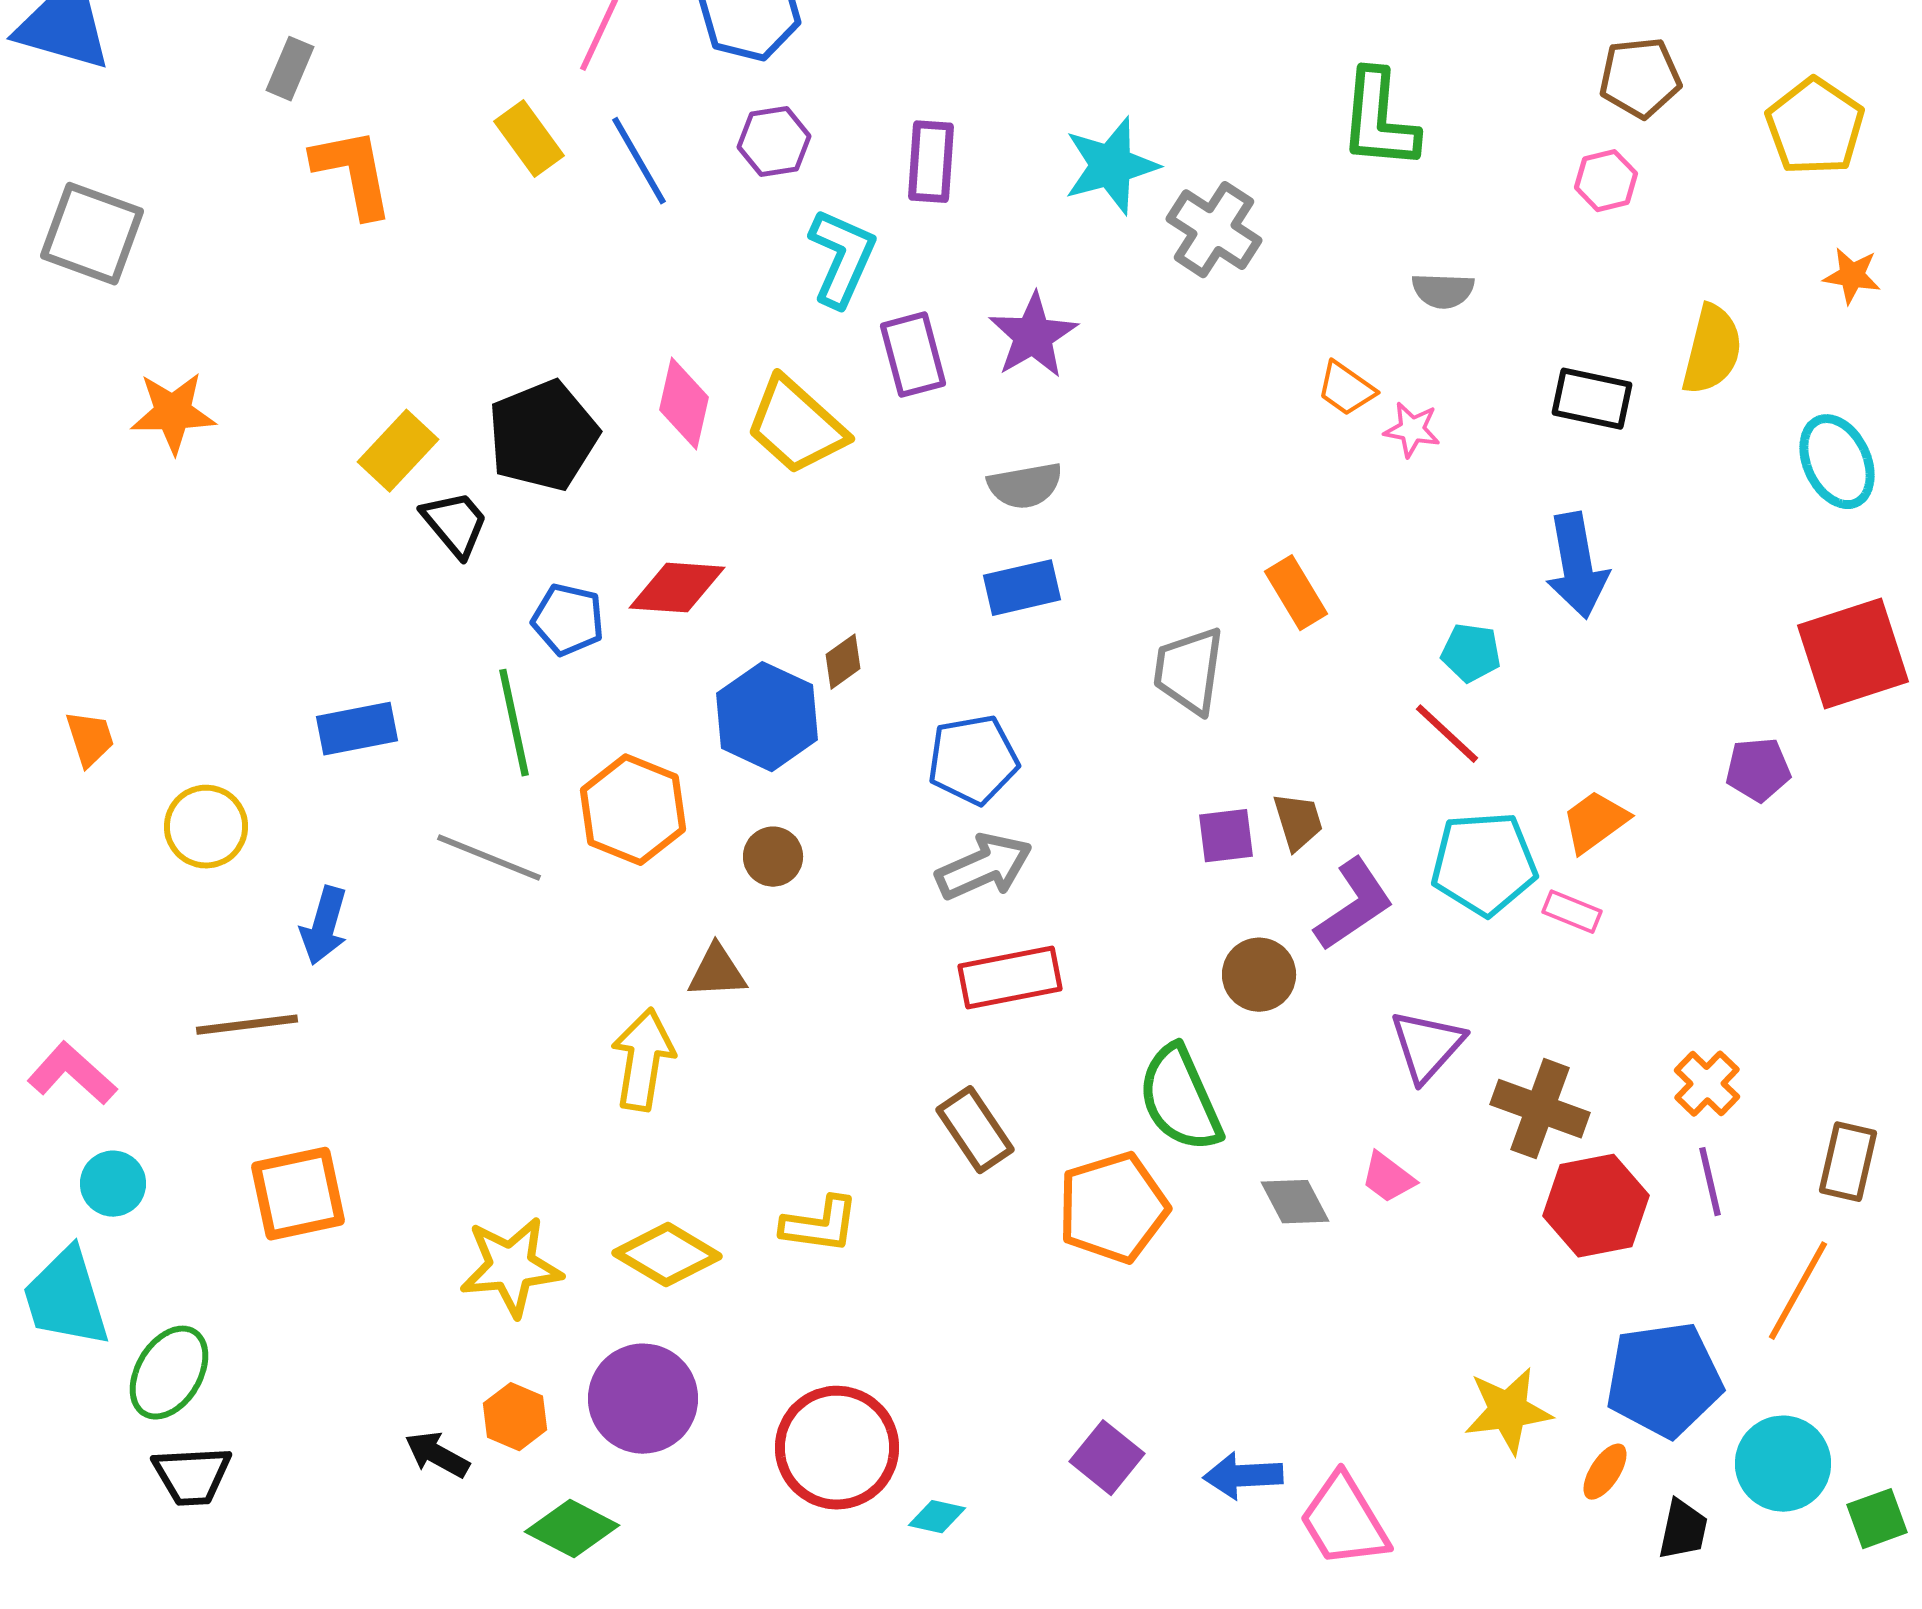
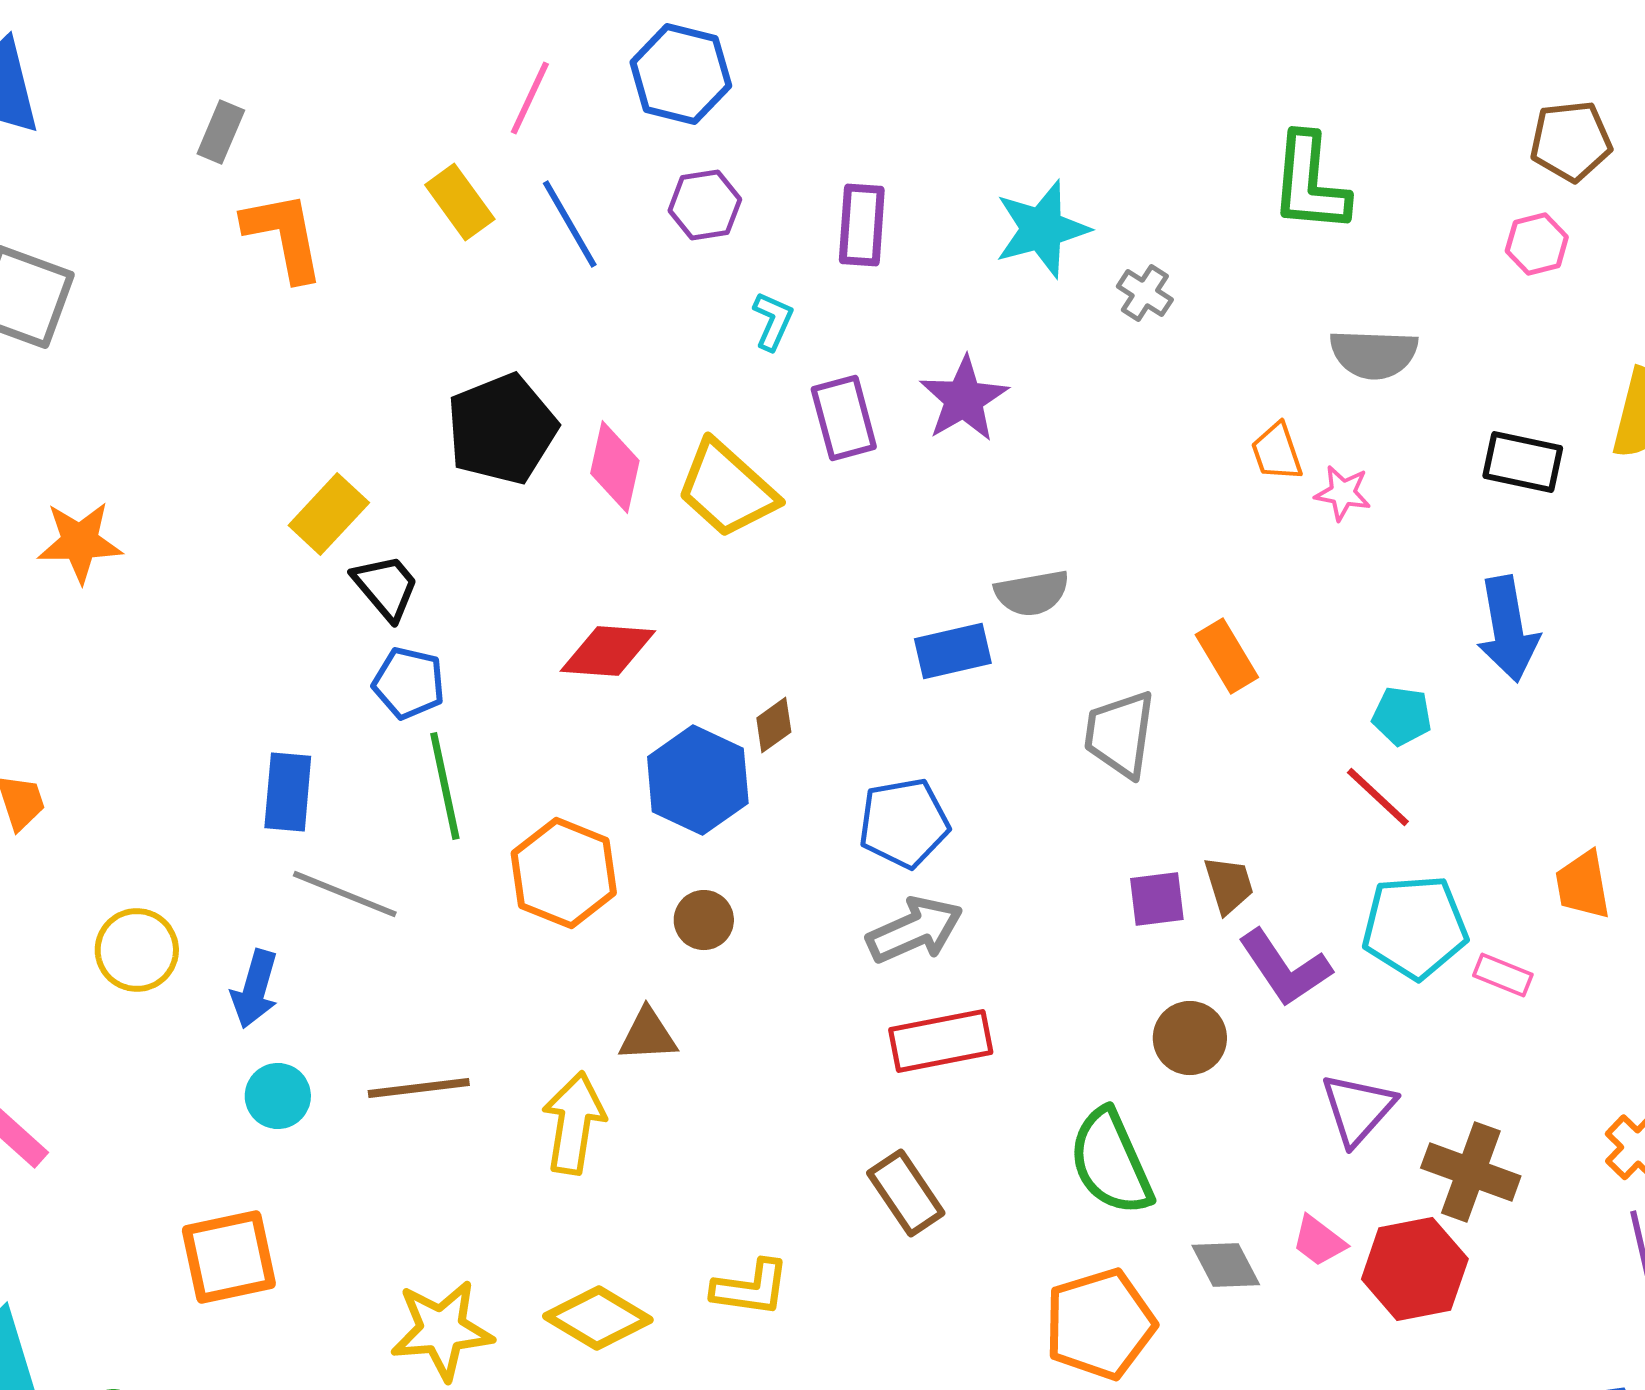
gray cross: (1214, 230) -> (1145, 293), size x0.6
cyan L-shape: (842, 258) -> (773, 321), size x0.6
gray semicircle: (1443, 291) -> (1374, 354), size x1.4
orange trapezoid: (1346, 389) -> (1277, 452), turned 36
orange star: (173, 413) -> (80, 542), moved
black pentagon: (543, 436) -> (502, 429), moved
gray semicircle: (1025, 486) -> (1032, 593), moved
blue pentagon: (568, 620) -> (409, 683), moved
blue rectangle: (357, 729) -> (288, 792), turned -74
orange trapezoid: (1595, 822) -> (1583, 885), moved, turned -64
yellow circle: (206, 827) -> (137, 950), moved
gray line: (489, 858) -> (345, 894), moved
purple L-shape: (1354, 905) -> (1285, 968), turned 90
brown line: (247, 1025) -> (419, 1088), moved
cyan circle: (113, 1184) -> (278, 1096), moved
red hexagon: (1596, 1206) -> (1415, 1269), moved
orange pentagon: (1113, 1208) -> (1100, 1324), moved

